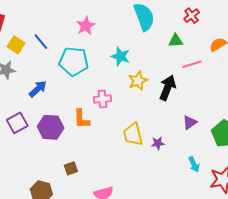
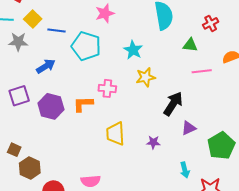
blue line: (41, 42) -> (56, 30), moved, turned -54
black arrow: (168, 88) -> (173, 104), moved
orange L-shape: (82, 119) -> (83, 104), turned 80
yellow trapezoid: (133, 134) -> (115, 134), moved
brown square: (71, 168) -> (14, 150), moved, turned 32

